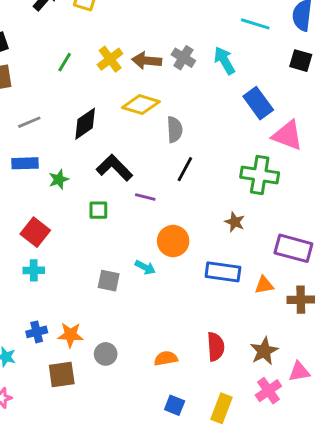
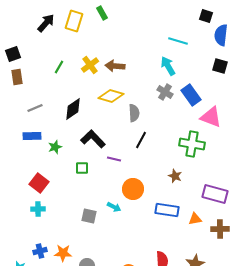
cyan line: (255, 24) -> (178, 41), moved
gray cross: (183, 58) -> (165, 92), moved

